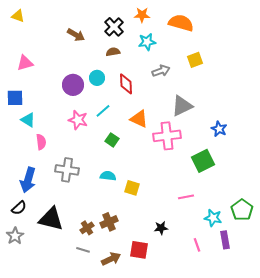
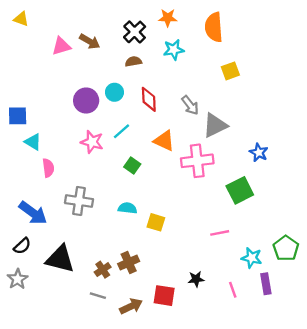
orange semicircle: (181, 23) -> (214, 27), turned -110
pink triangle: (25, 63) -> (61, 46), moved
gray arrow: (161, 71) -> (190, 105), moved, turned 72
blue arrow: (28, 180) -> (33, 213), turned -70
black star: (161, 228) -> (196, 279), moved

